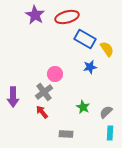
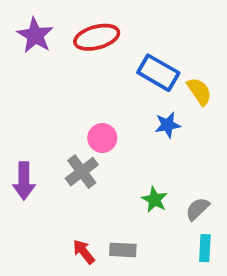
purple star: (35, 15) -> (35, 35), moved
red ellipse: (67, 17) -> (97, 37), moved
red arrow: (42, 112) -> (84, 252), moved

